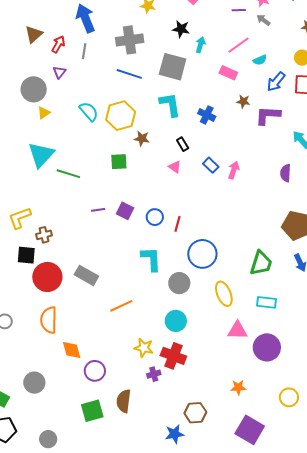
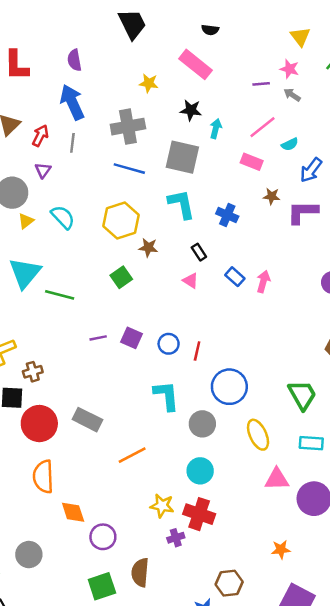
cyan semicircle: (89, 111) -> (63, 217), moved
green square: (119, 162) -> (121, 277), turned -30
green trapezoid: (261, 263) -> (302, 395), turned -44

